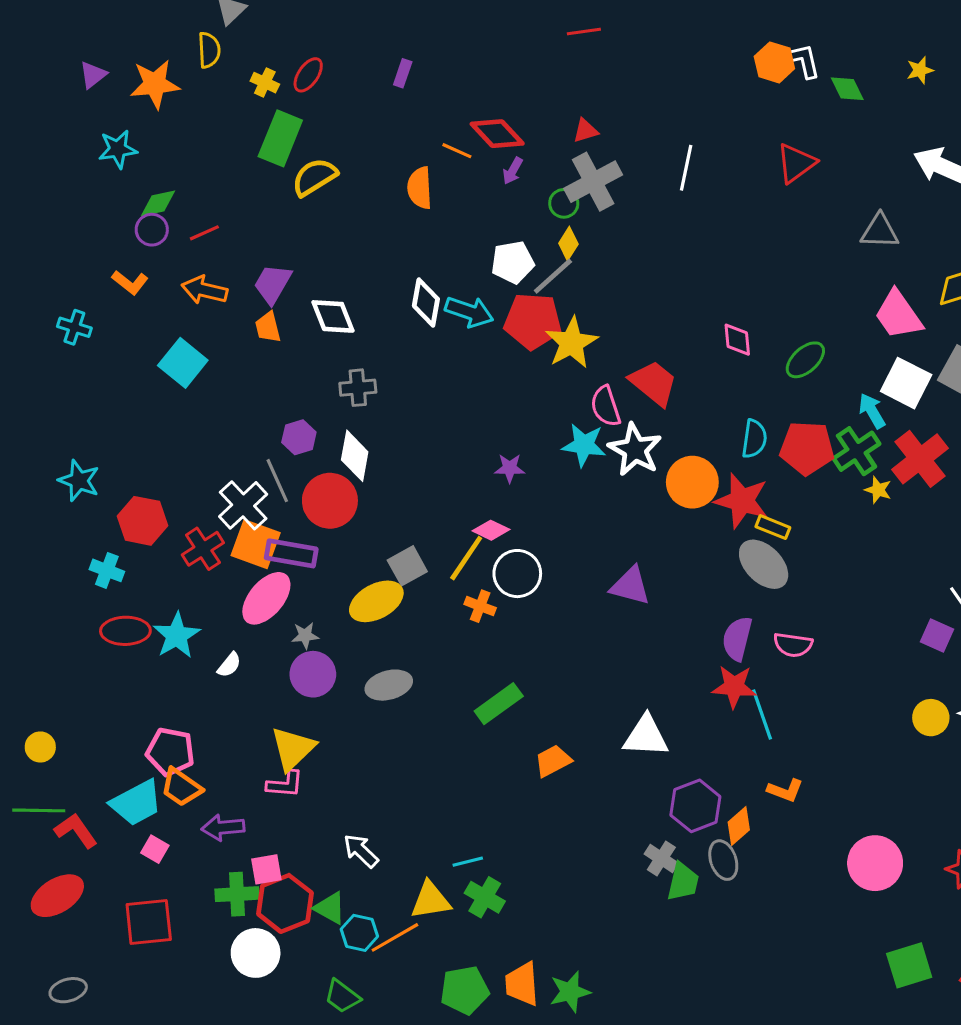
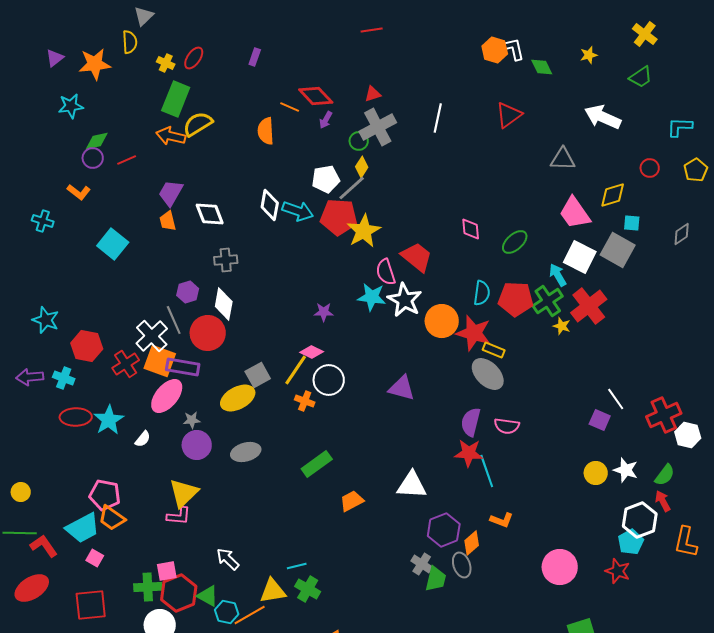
orange arrow: (204, 290) -> (171, 136), moved
purple arrow: (223, 828) -> (30, 377), moved

